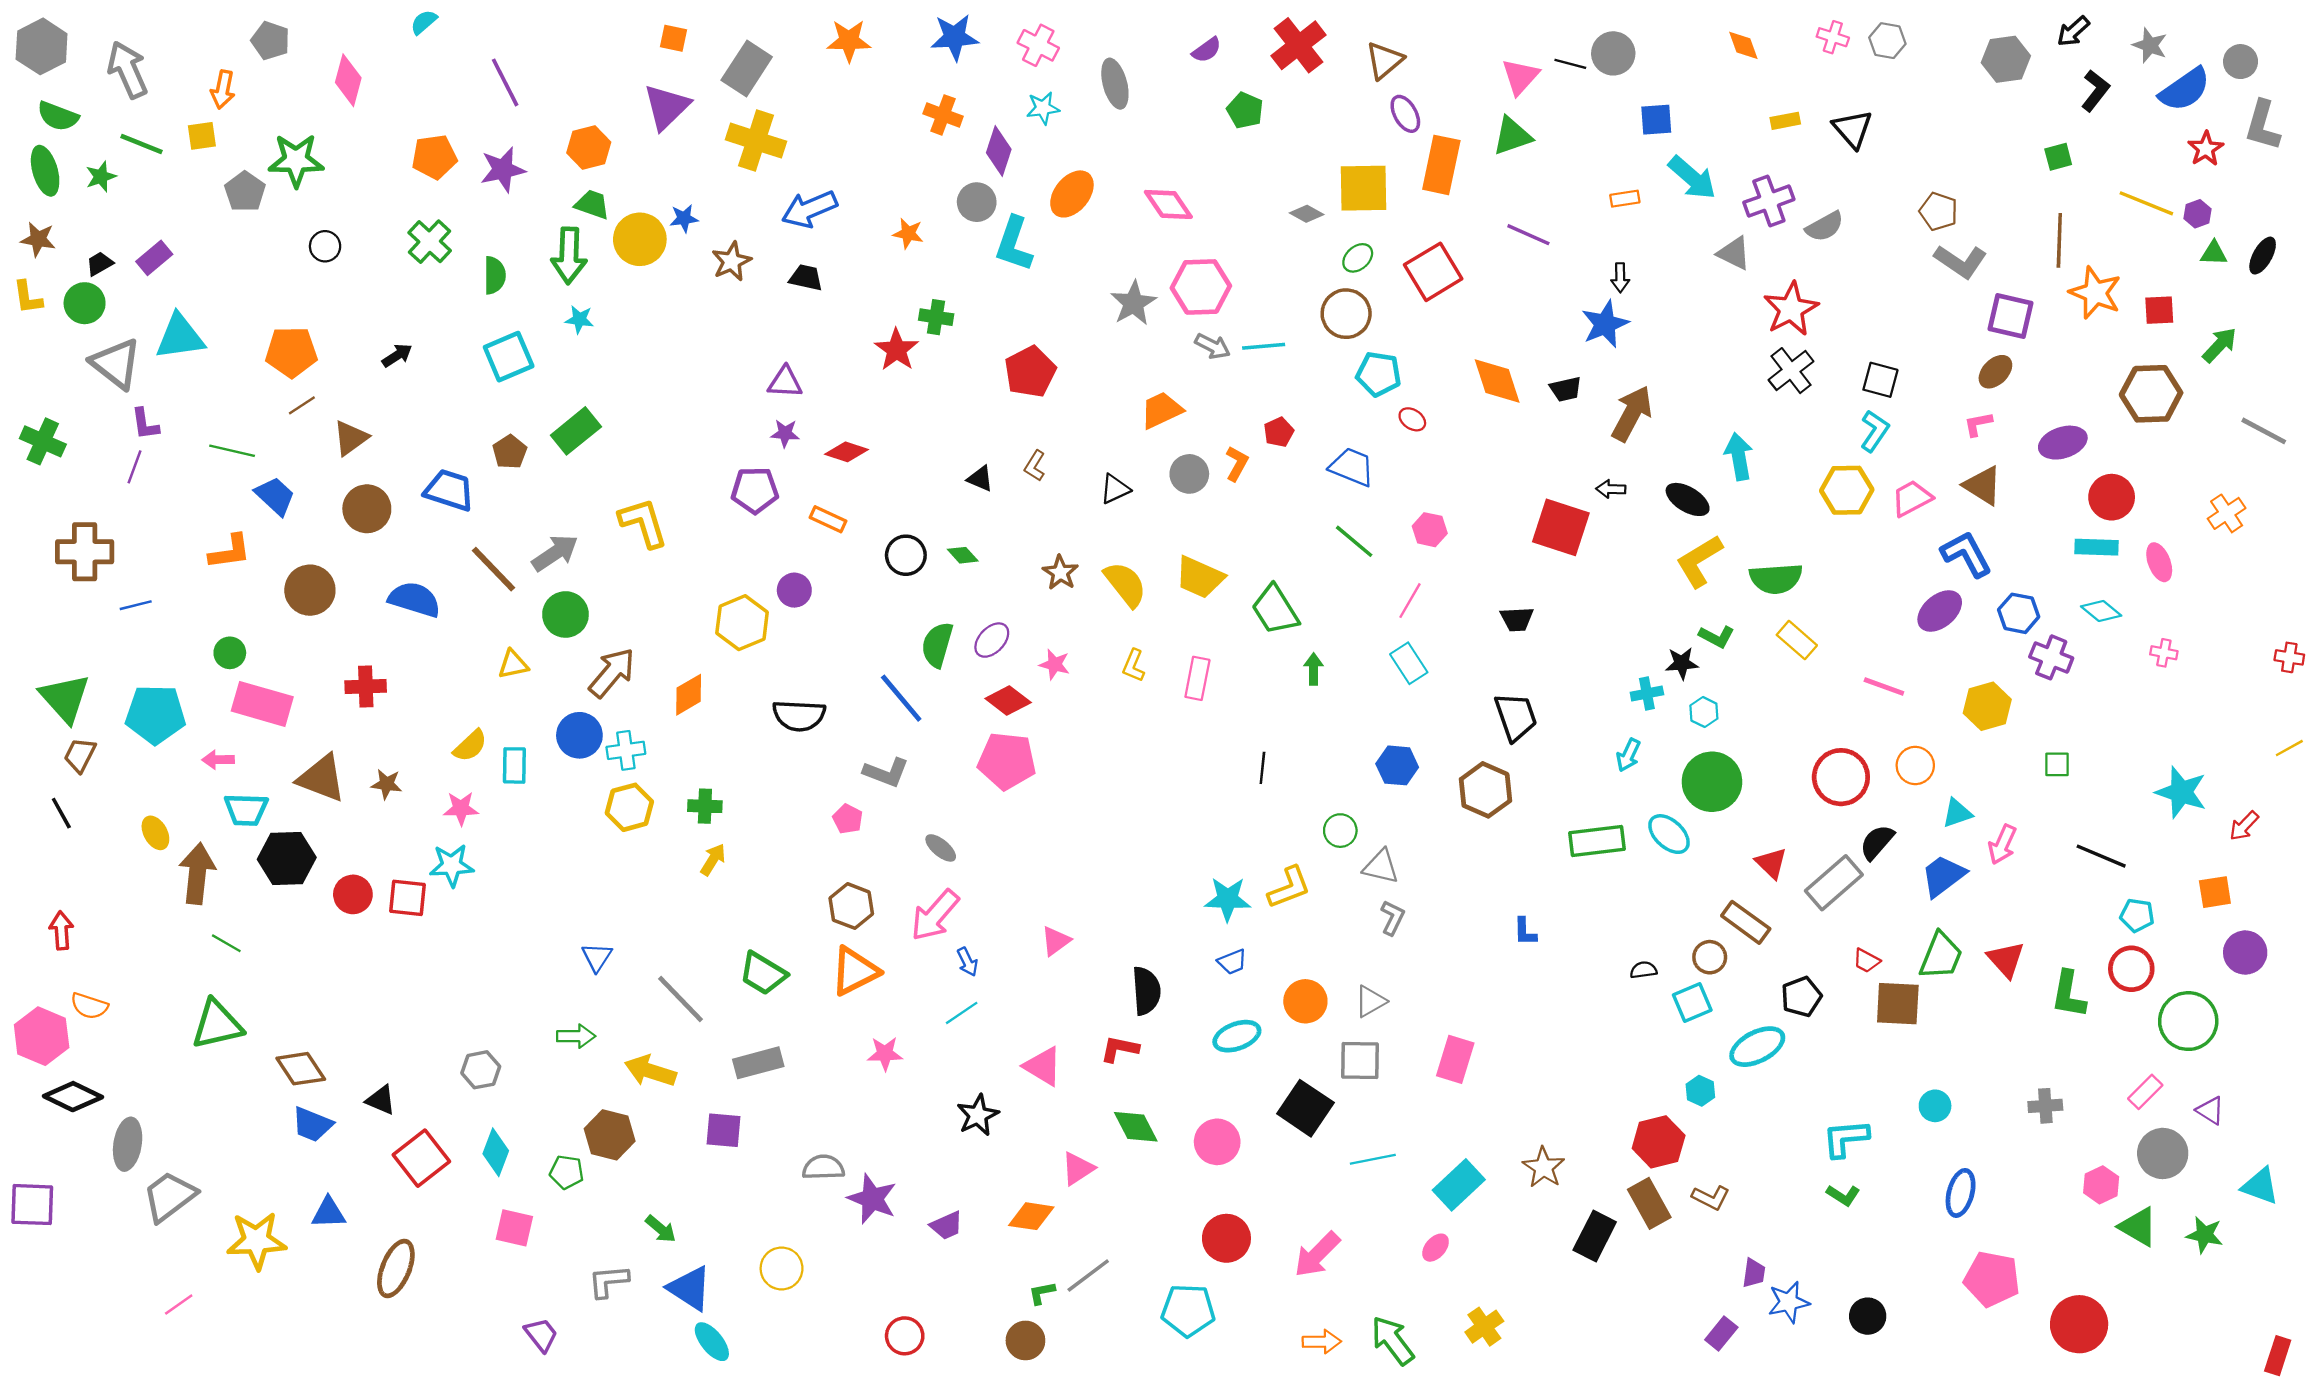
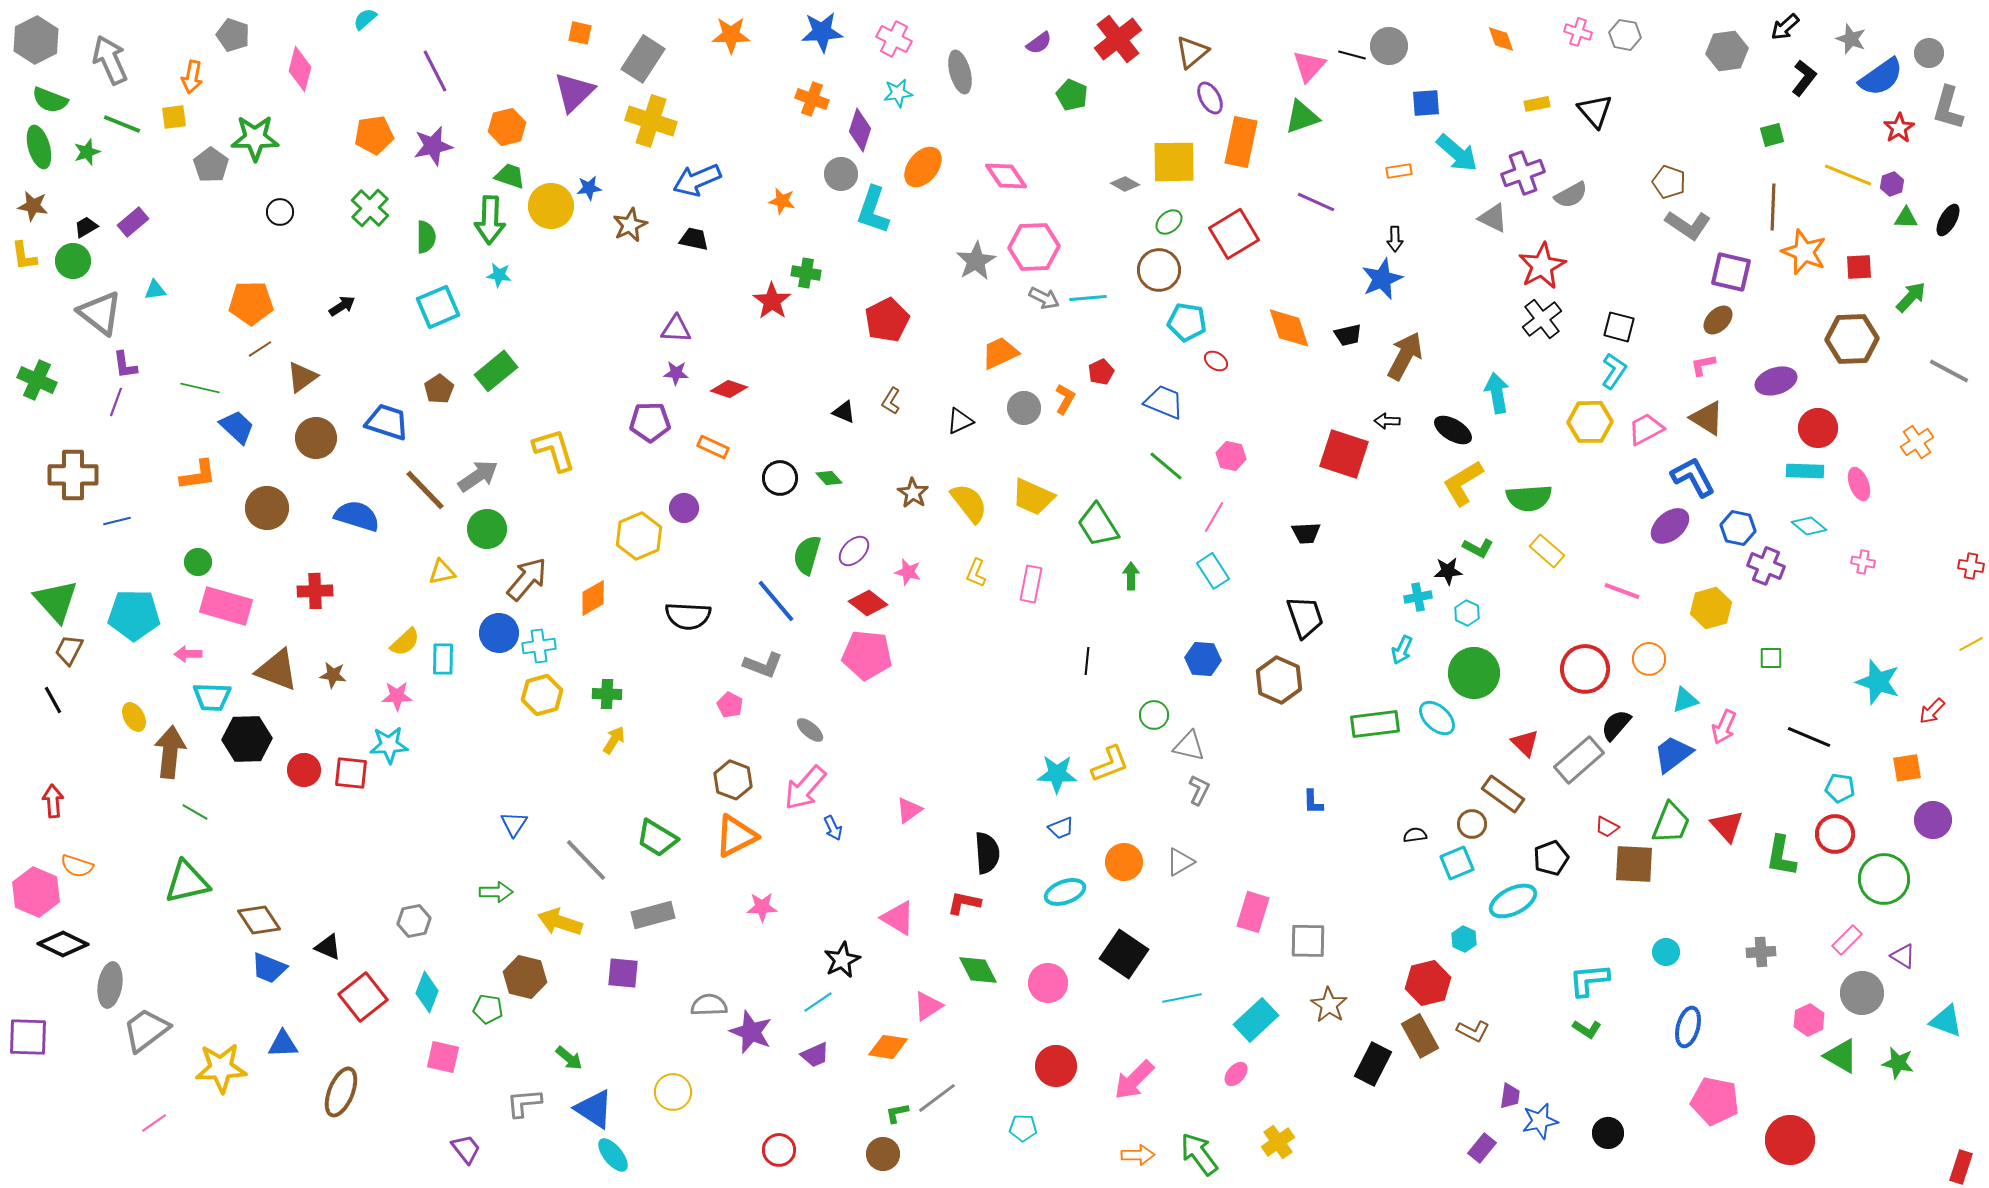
cyan triangle: (180, 337) -> (155, 290), size x0.5
cyan line: (962, 1013) -> (818, 1002), moved
gray square: (1360, 1061) -> (1308, 941), moved
cyan pentagon: (1188, 1310) -> (1023, 1128), size x0.6

